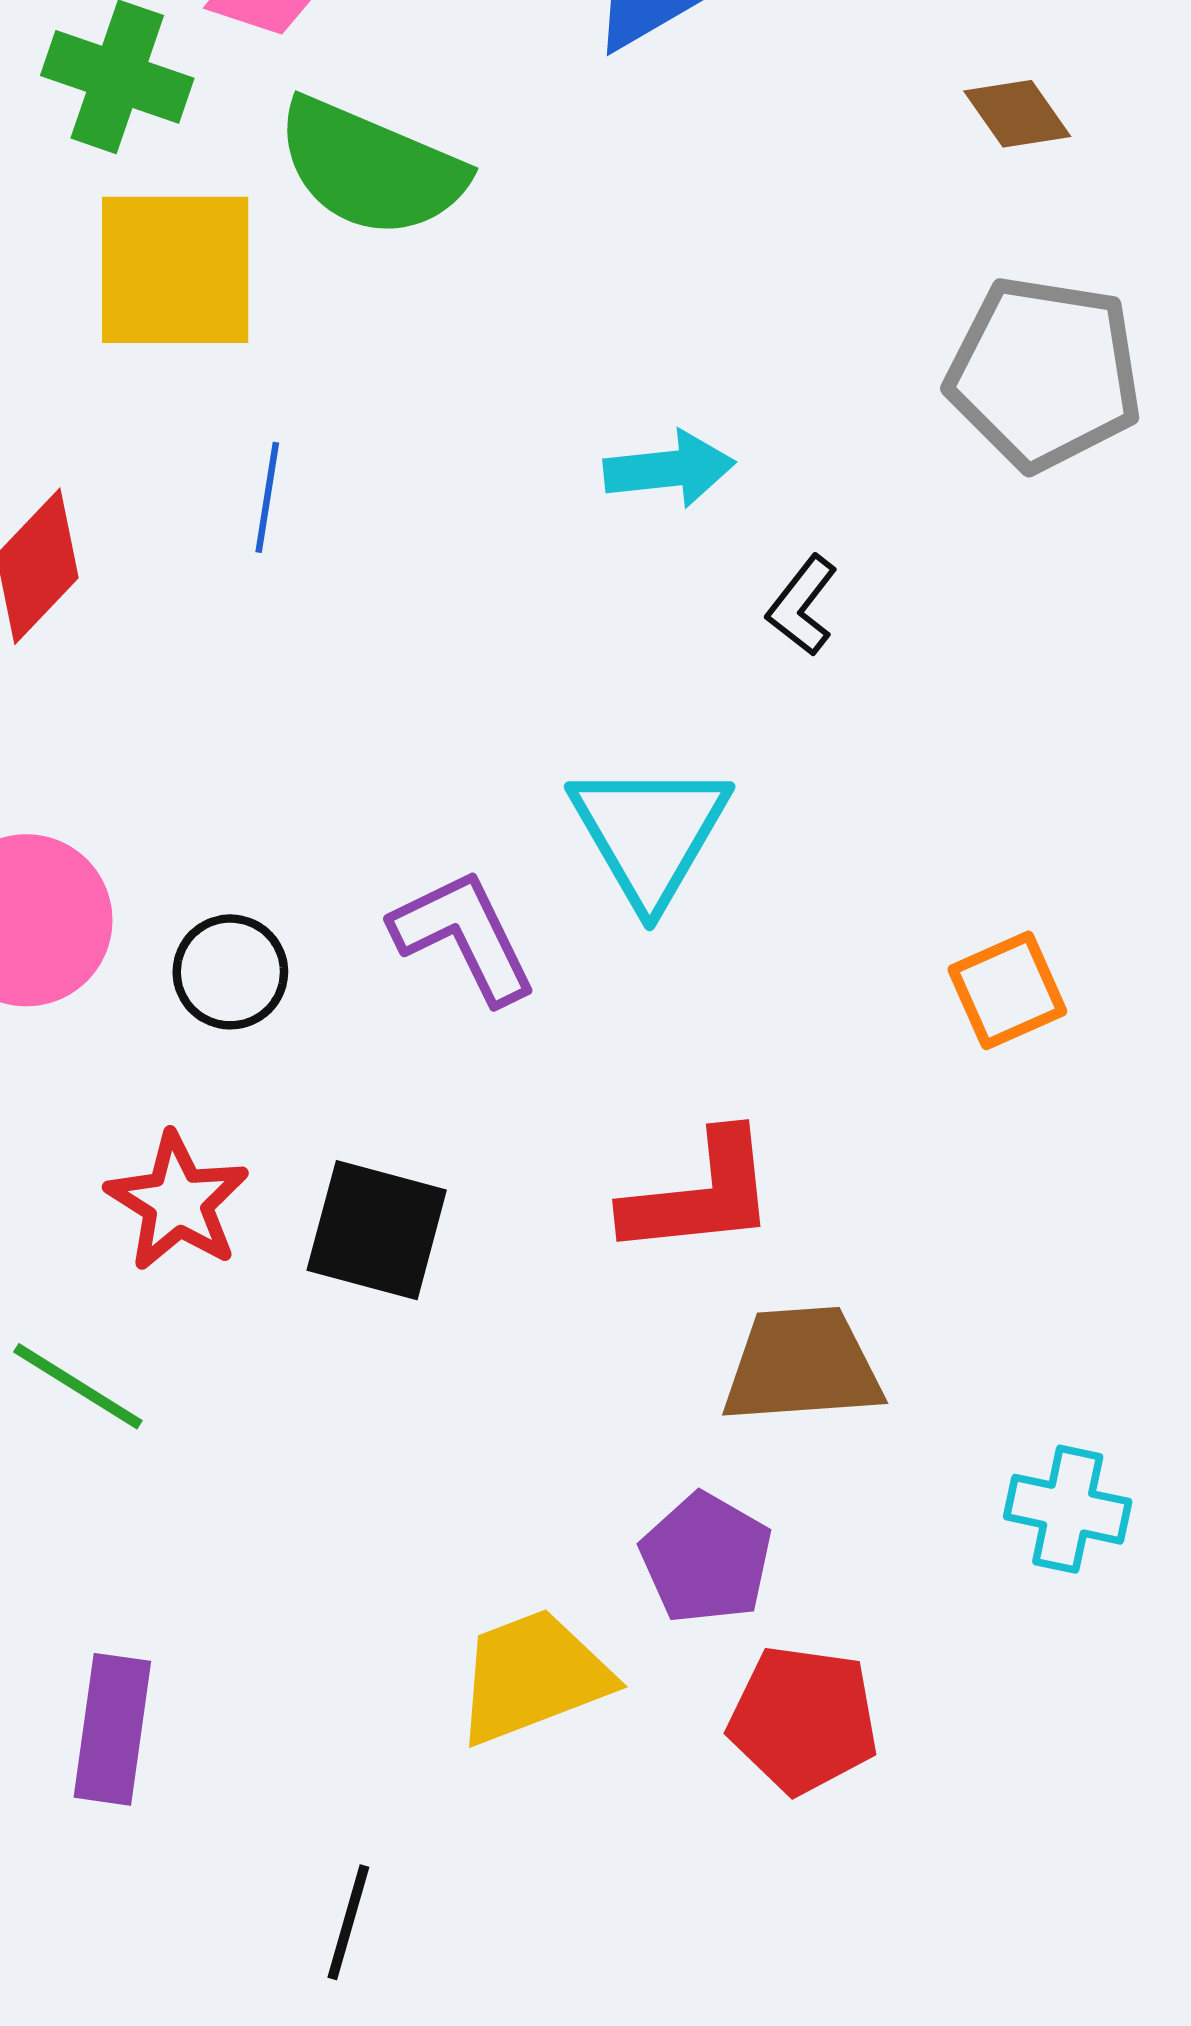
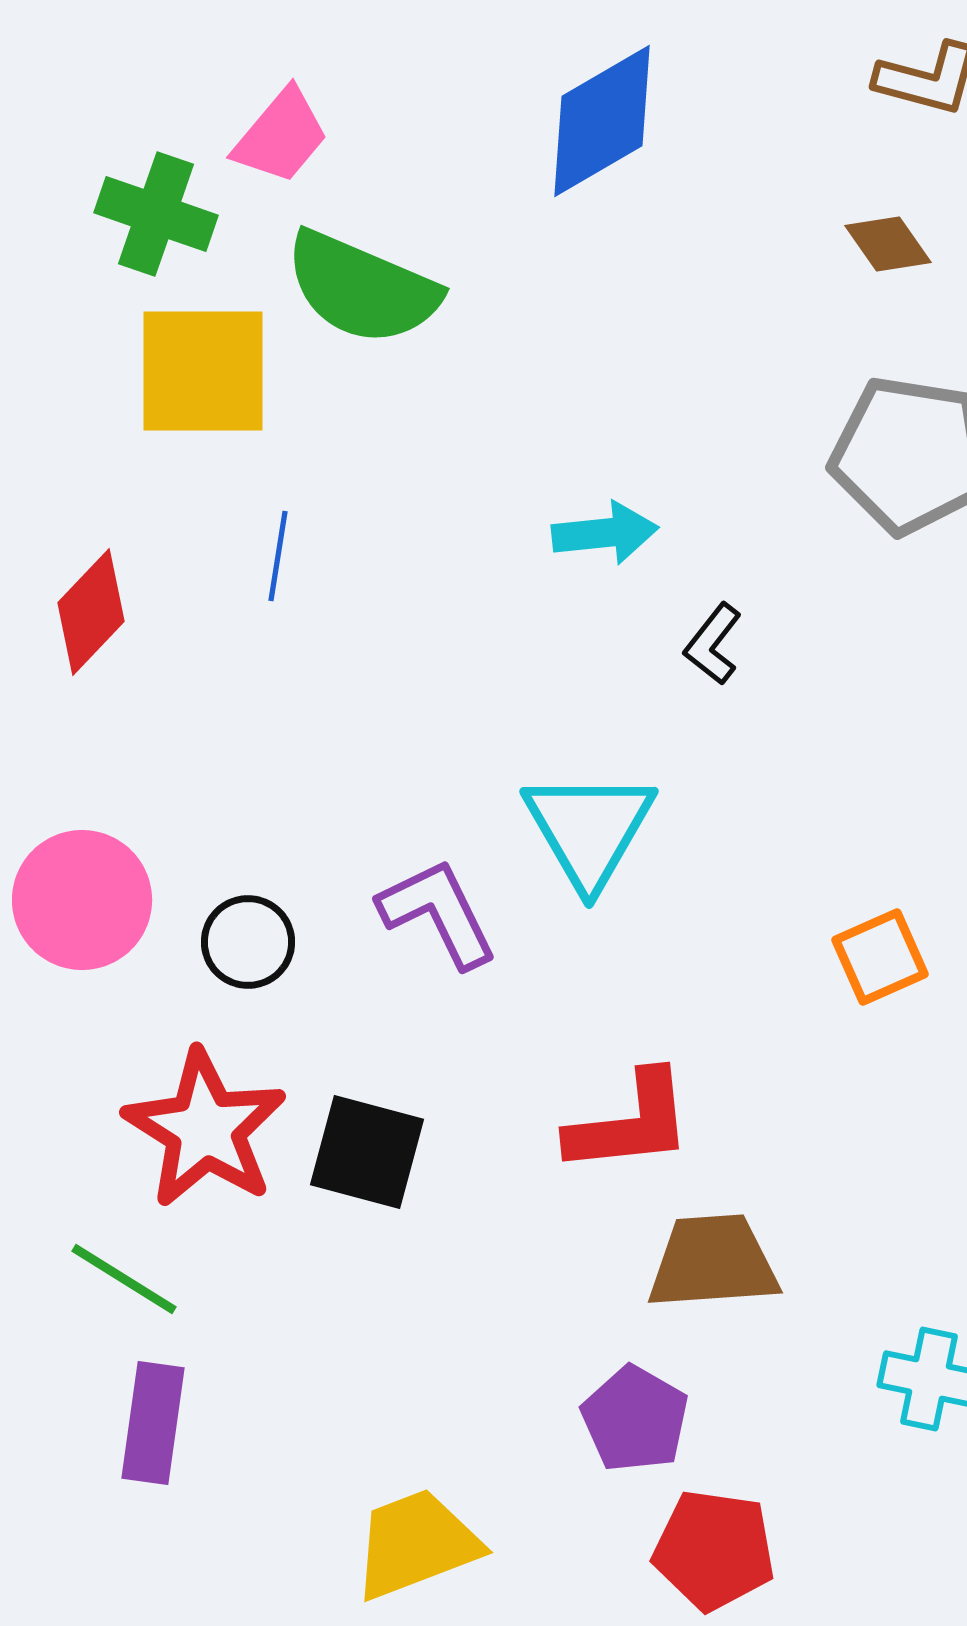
red star: (178, 1202) -> (205, 1129), size x1.4
yellow trapezoid: (533, 1676) -> (416, 1544), moved
purple rectangle: (112, 1729) -> (153, 1423), moved

